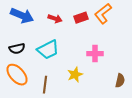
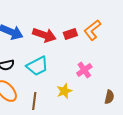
red arrow: (55, 19) -> (44, 35), size x1.6
pink cross: (95, 54) -> (84, 70), turned -35

